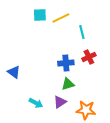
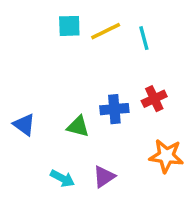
cyan line: (82, 32) -> (144, 38), moved
green triangle: (68, 84) -> (78, 126), moved, turned 32
orange star: (86, 110) -> (166, 156), moved

